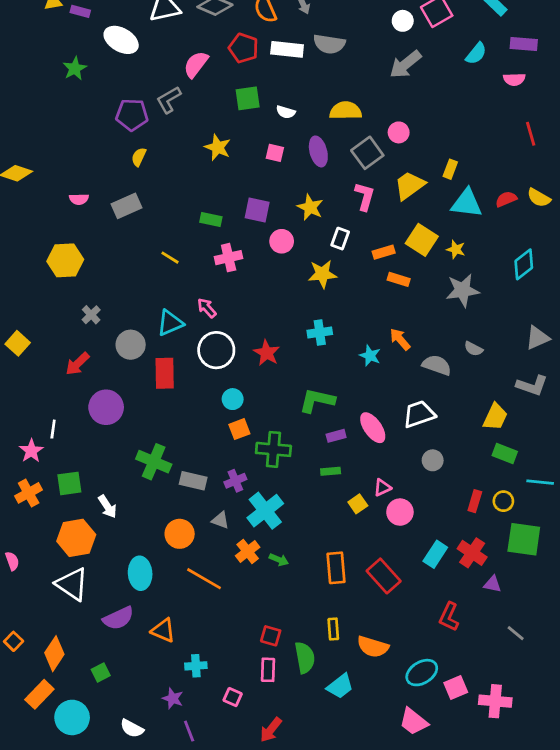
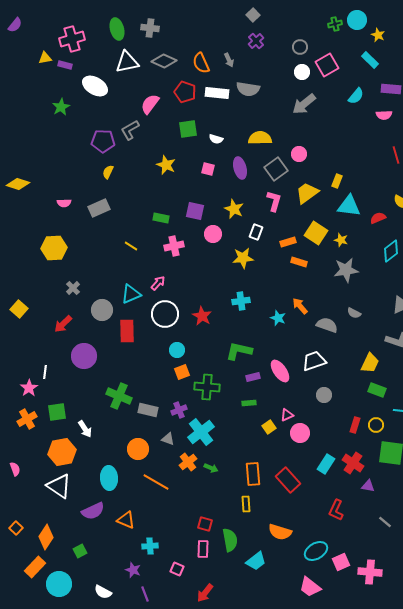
red semicircle: (506, 199) -> (378, 218), moved
pink arrow: (207, 308) -> (158, 283), turned 84
yellow rectangle: (333, 629) -> (246, 504), moved

